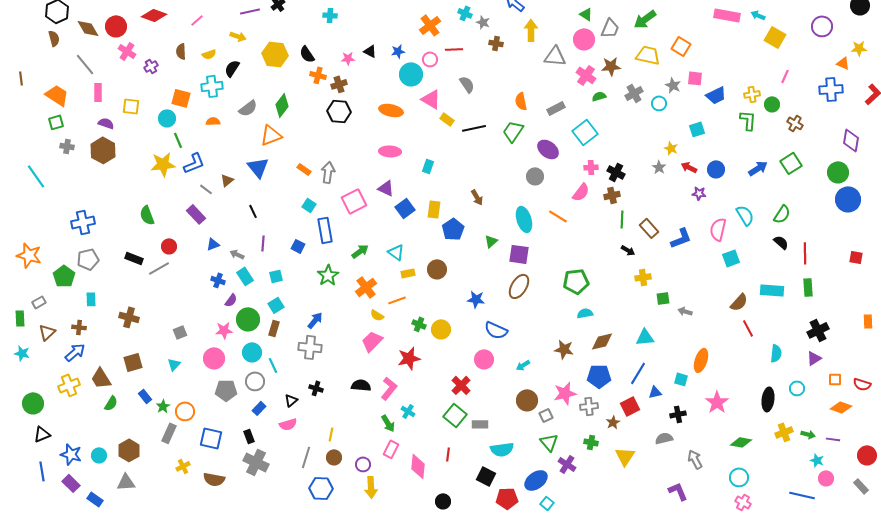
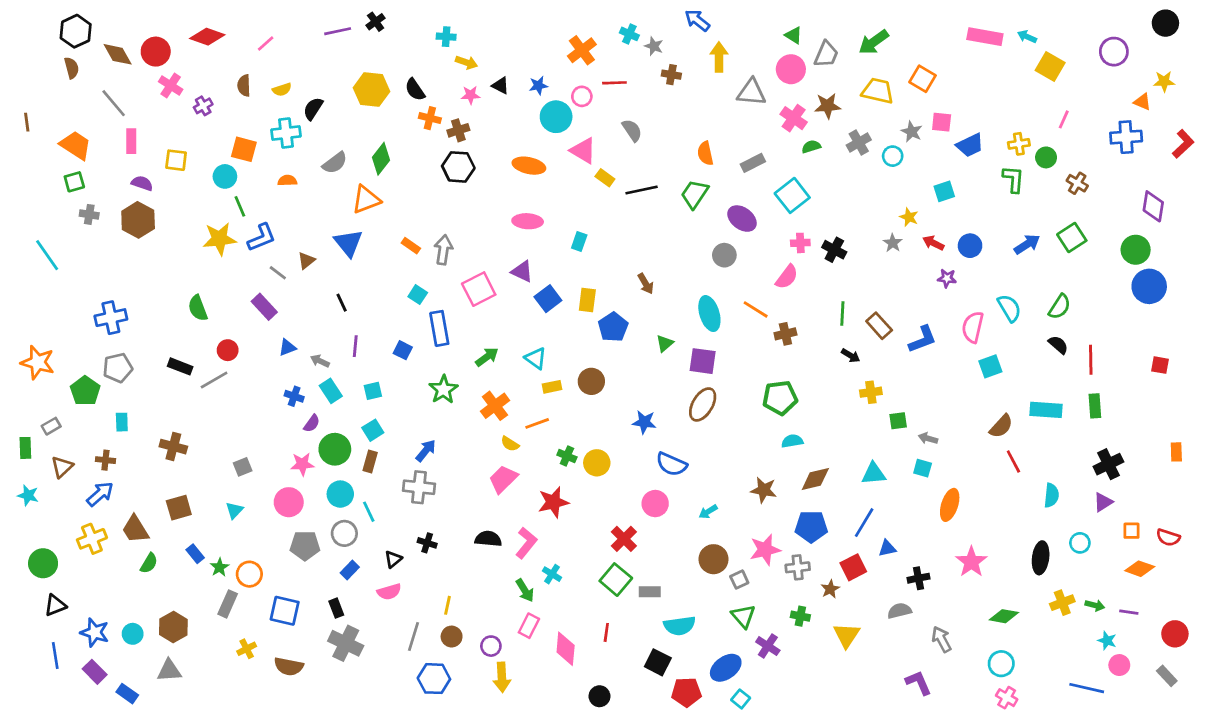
yellow arrow: (238, 36) -> (466, 62), moved
brown cross: (612, 195) -> (785, 334), moved
cyan square: (681, 379) -> (923, 468), moved

